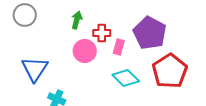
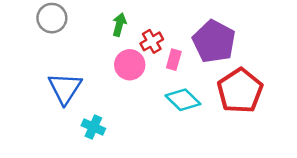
red cross: (102, 33) -> (152, 41), turned -30

